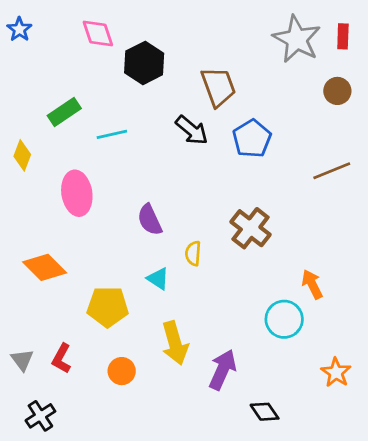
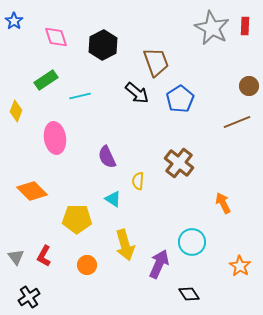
pink diamond: (98, 34) -> (56, 37), moved
brown circle: (337, 91) -> (249, 86), moved
cyan circle: (284, 319) -> (192, 242), moved

